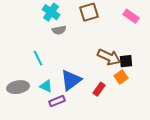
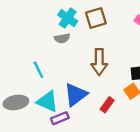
cyan cross: (51, 12) -> (68, 18), moved
brown arrow: (109, 57) -> (99, 62), moved, turned 65
cyan triangle: (46, 86) -> (47, 101), size x1.5

